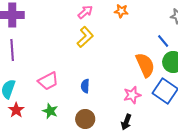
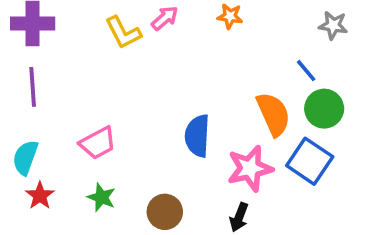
yellow L-shape: (85, 37) -> (123, 33), moved, turned 105
blue semicircle: (85, 86) -> (197, 136), moved, size x1.6
pink star: (132, 95) -> (250, 168), size x1.4

